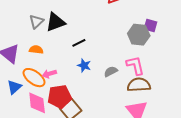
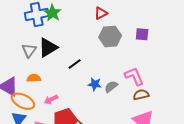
gray hexagon: (139, 35) -> (110, 36), moved
blue star: (84, 65) -> (95, 84), moved
orange ellipse: (34, 78) -> (23, 101), moved
brown semicircle: (139, 85) -> (141, 95), size x0.7

